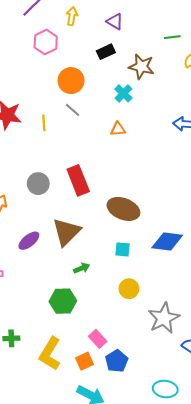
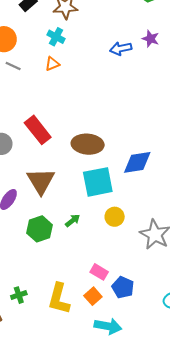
orange triangle: (118, 129) -> (52, 64), moved
cyan square: (122, 249) -> (98, 182), size x2.0
green arrow: (82, 268) -> (73, 220), moved
green hexagon: (63, 301) -> (40, 229), moved

